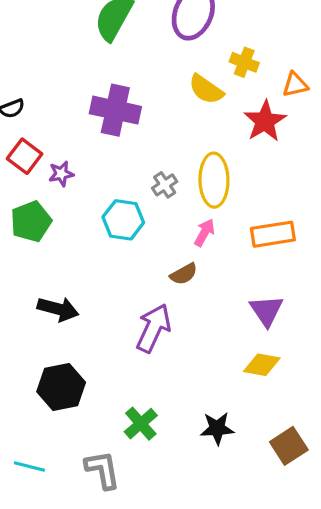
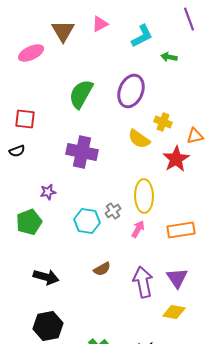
red square: (25, 156) -> (25, 119), moved, turned -30
gray cross: (165, 185) -> (113, 211), moved
brown semicircle: (184, 274) -> (102, 269), moved
purple arrow: (153, 328) -> (143, 282), moved, turned -36

